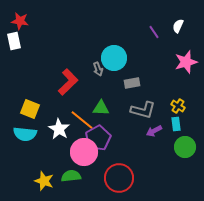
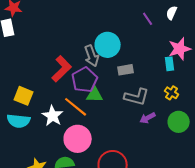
gray arrow: (98, 69) -> (92, 56), size x1.5
cyan rectangle: (176, 124) -> (170, 64), moved
purple pentagon: (98, 138) -> (85, 80), moved
green circle: (185, 147) -> (179, 122), moved

